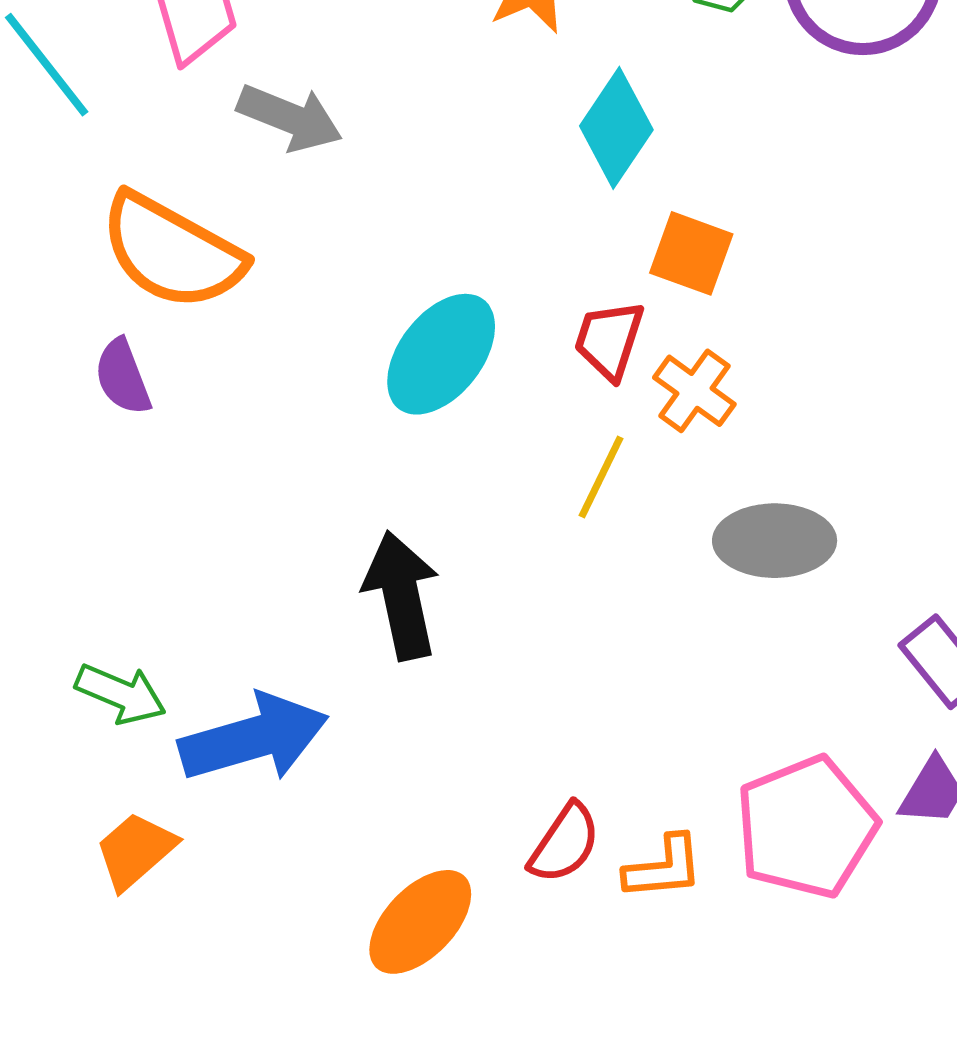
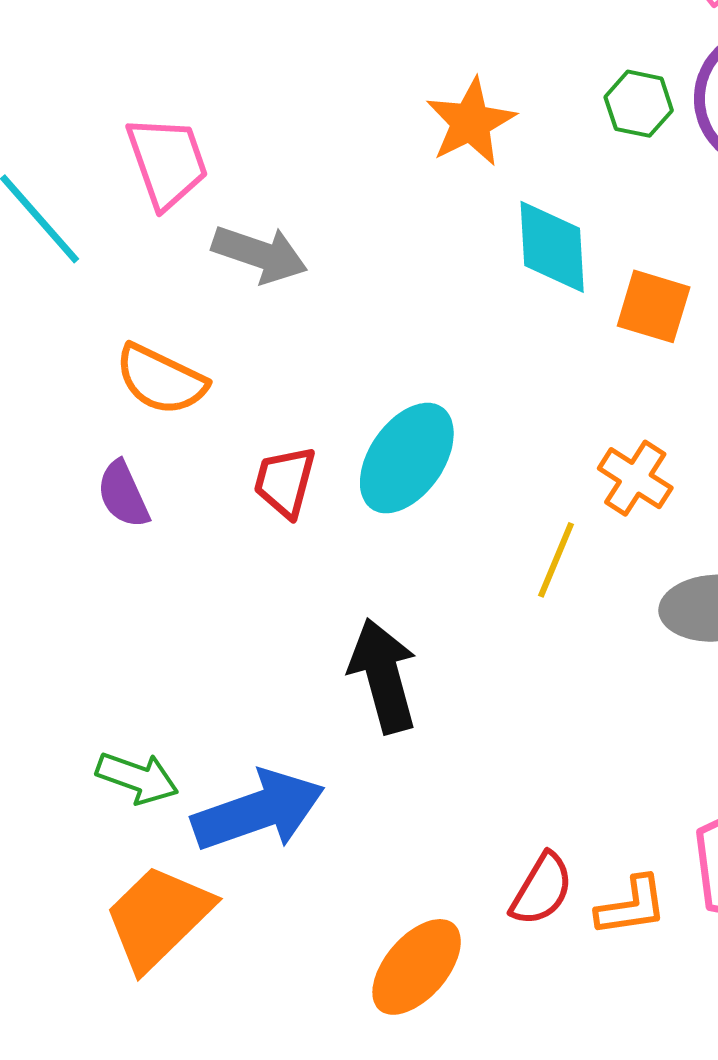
cyan diamond: (616, 128) -> (552, 247), turned -34
orange semicircle: (172, 251) -> (161, 380), size x0.7
orange square: (691, 253) -> (654, 306), moved
red trapezoid: (609, 340) -> (285, 482), moved
orange trapezoid: (135, 851) -> (158, 917), size x1.5

